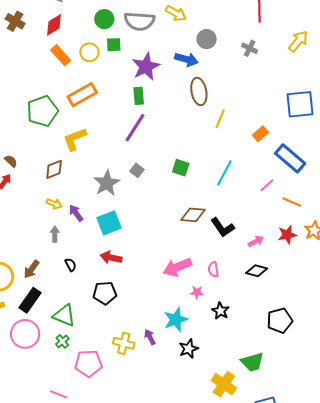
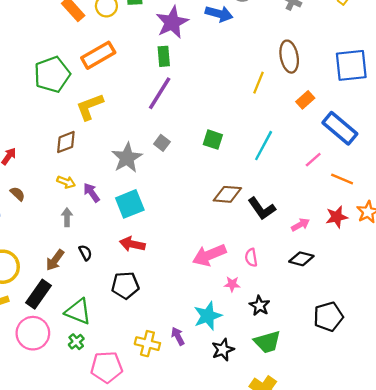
brown ellipse: (199, 91) -> (289, 57), moved
brown semicircle: (11, 161) -> (18, 194), moved
brown arrow: (31, 269) -> (55, 260), moved
green trapezoid: (252, 362) -> (267, 342), moved

